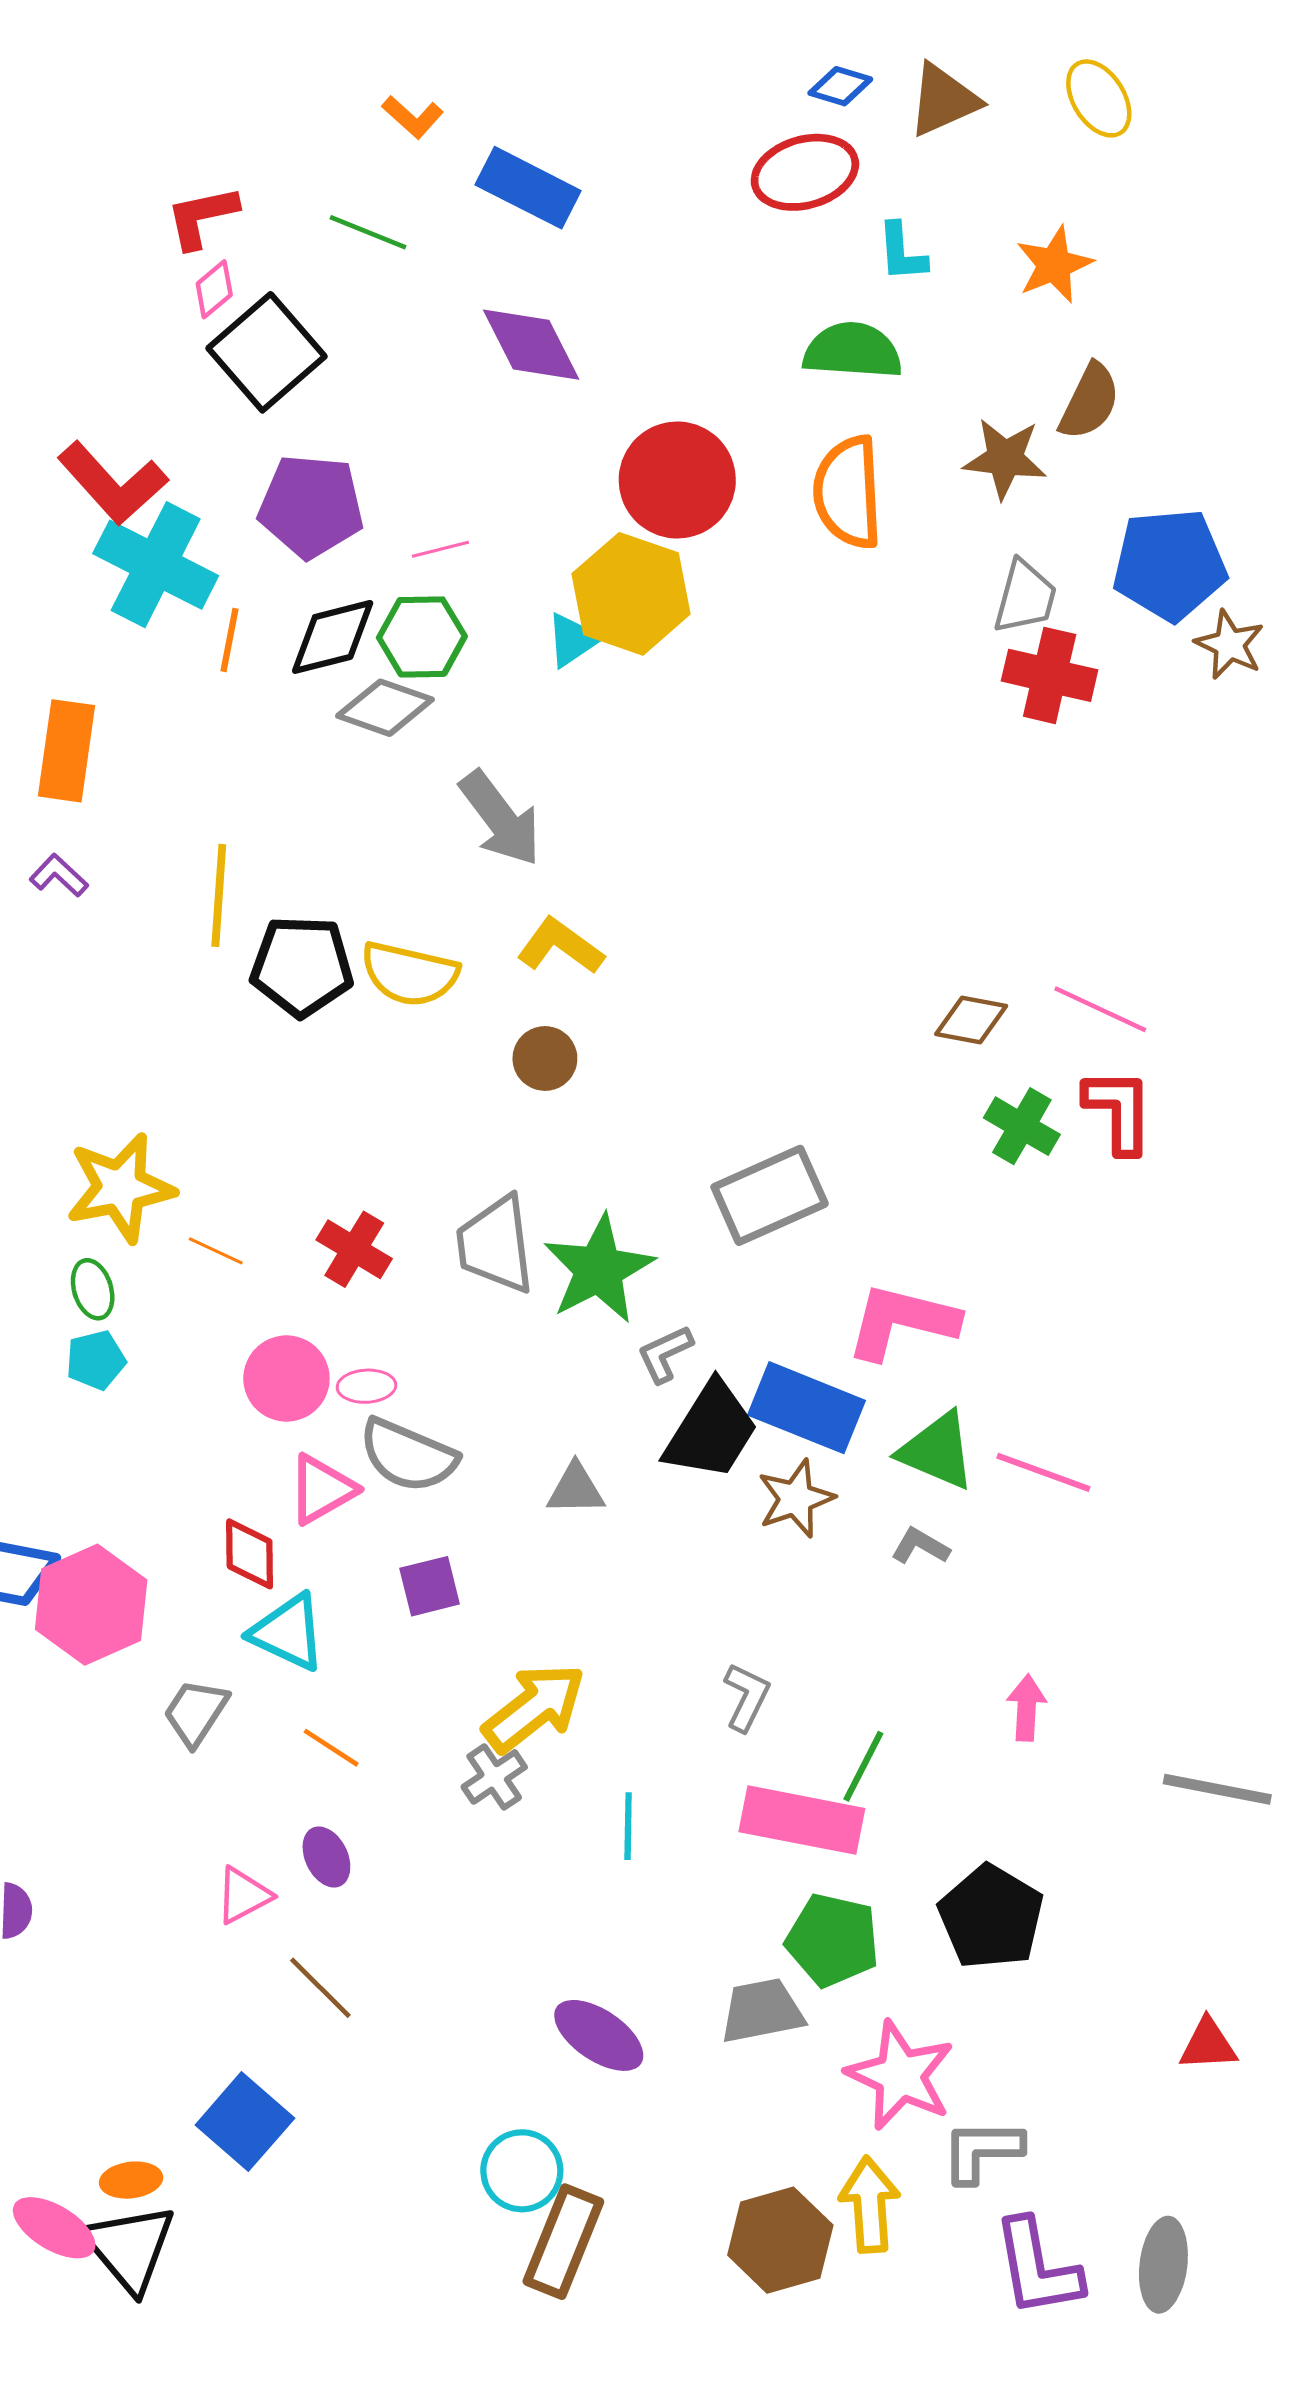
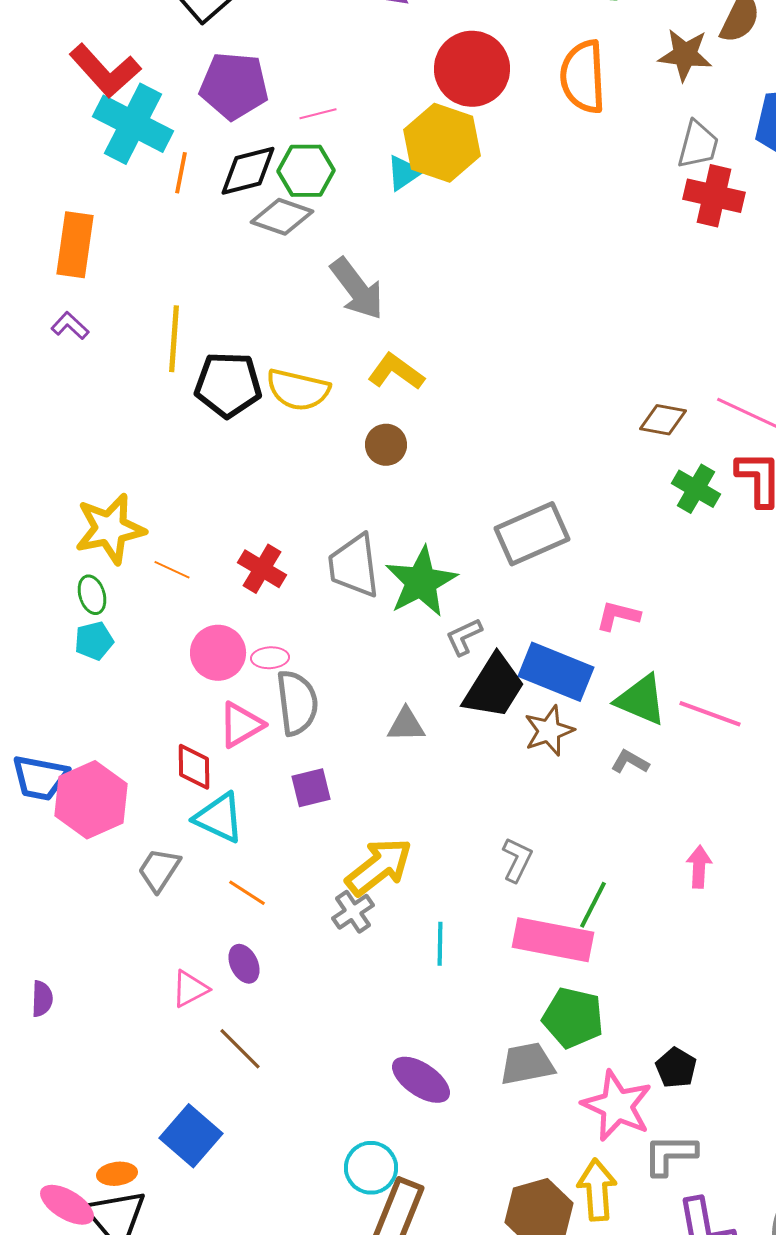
pink L-shape: (902, 1322) -> (618, 616), size x0.6
gray semicircle: (408, 1455) -> (297, 703), turned -120
black pentagon: (991, 1917) -> (676, 1068), moved, size x0.6

